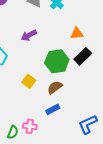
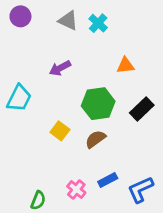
black rectangle: (83, 56) -> (142, 109), moved
blue rectangle: (53, 109) -> (108, 180), moved
pink cross: (30, 126) -> (76, 189), moved, turned 32

